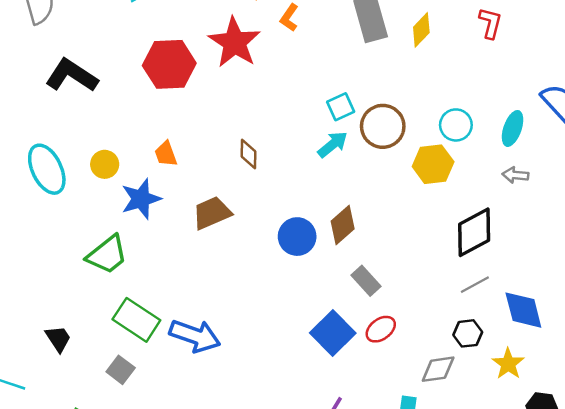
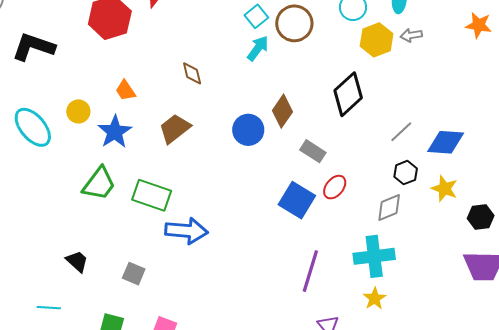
yellow hexagon: (433, 164) -> (377, 40), moved
black diamond: (474, 232) -> (348, 94), moved
blue diamond: (523, 310) -> (446, 142), turned -57
green rectangle: (136, 320) -> (152, 195), moved

